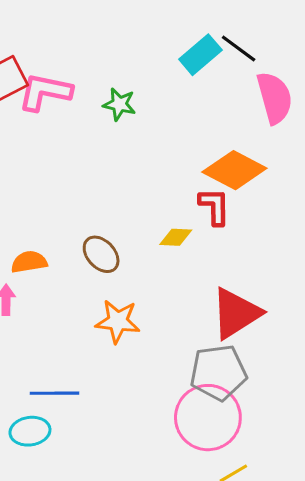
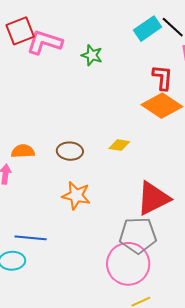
red L-shape: (214, 206) -> (163, 78), moved
brown ellipse: (101, 254) -> (70, 151), turned -50

